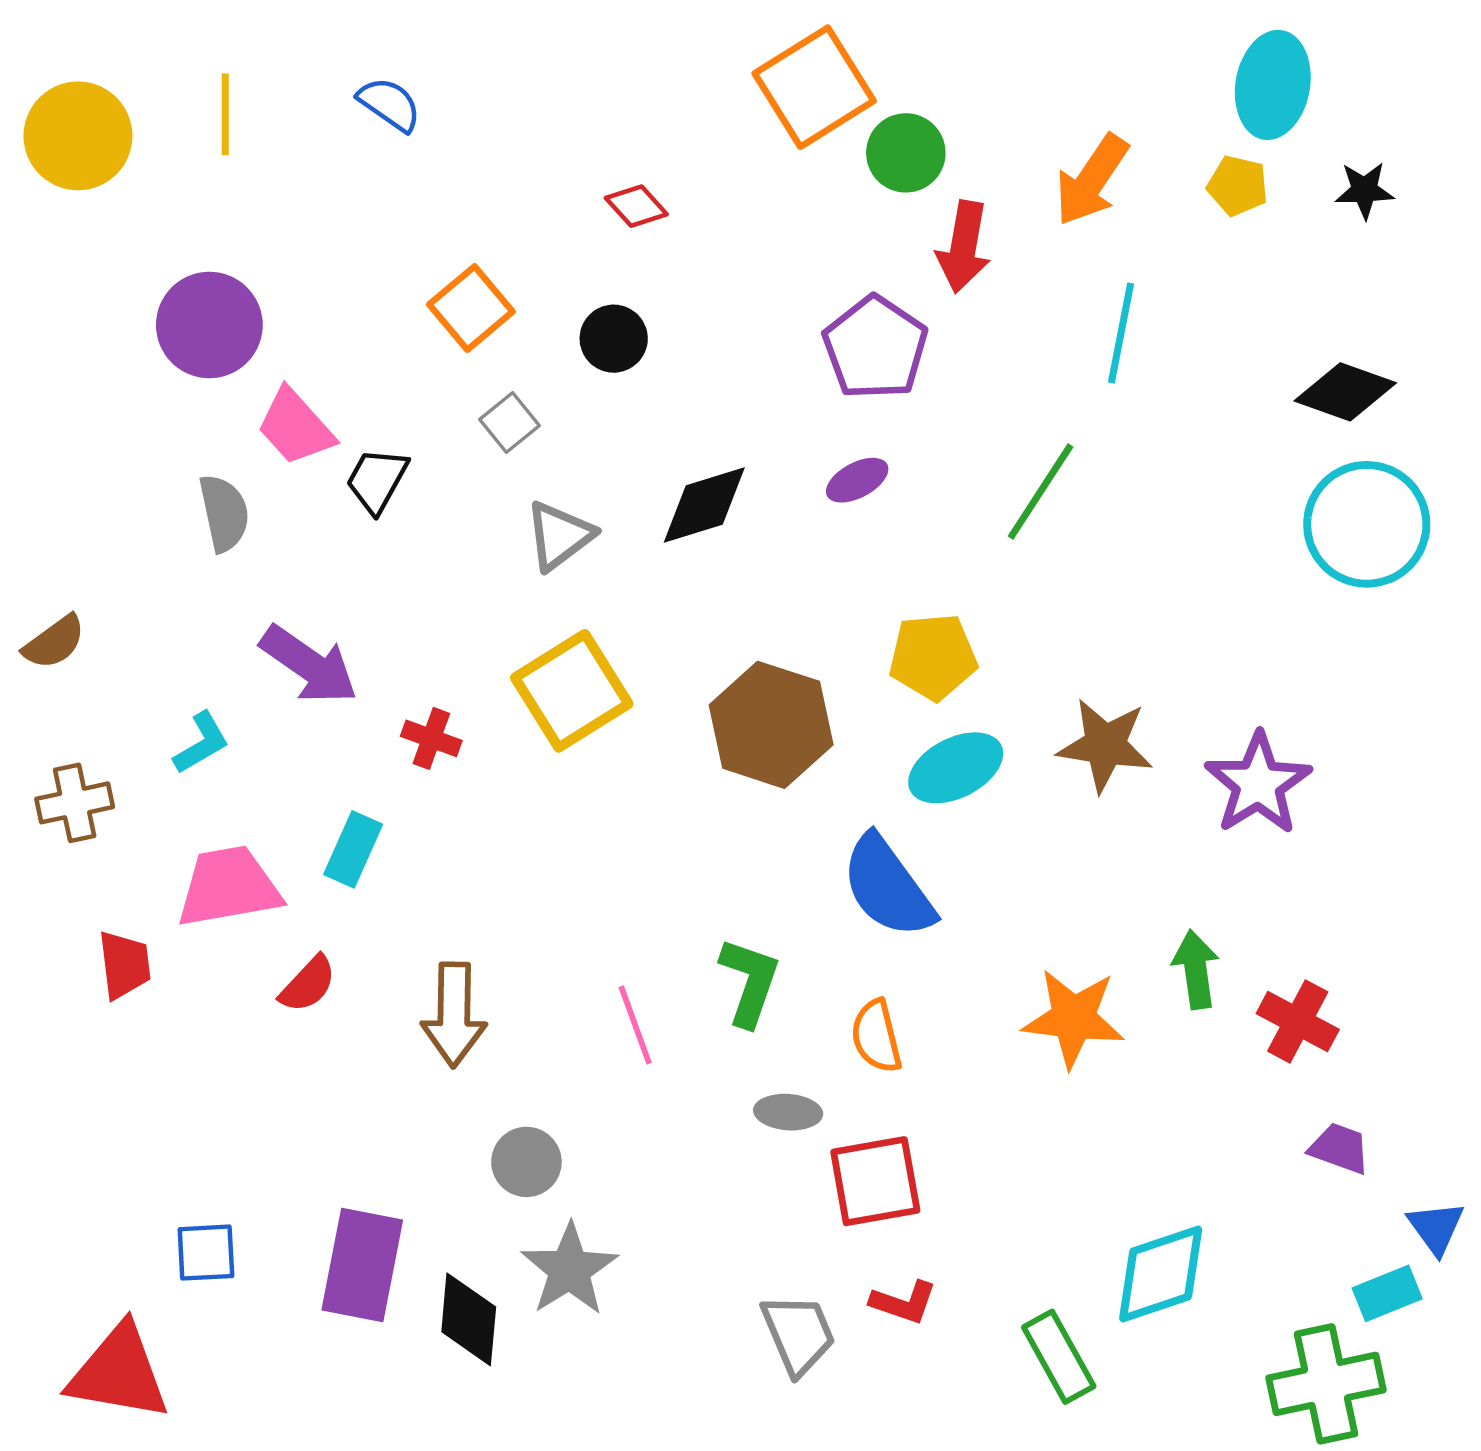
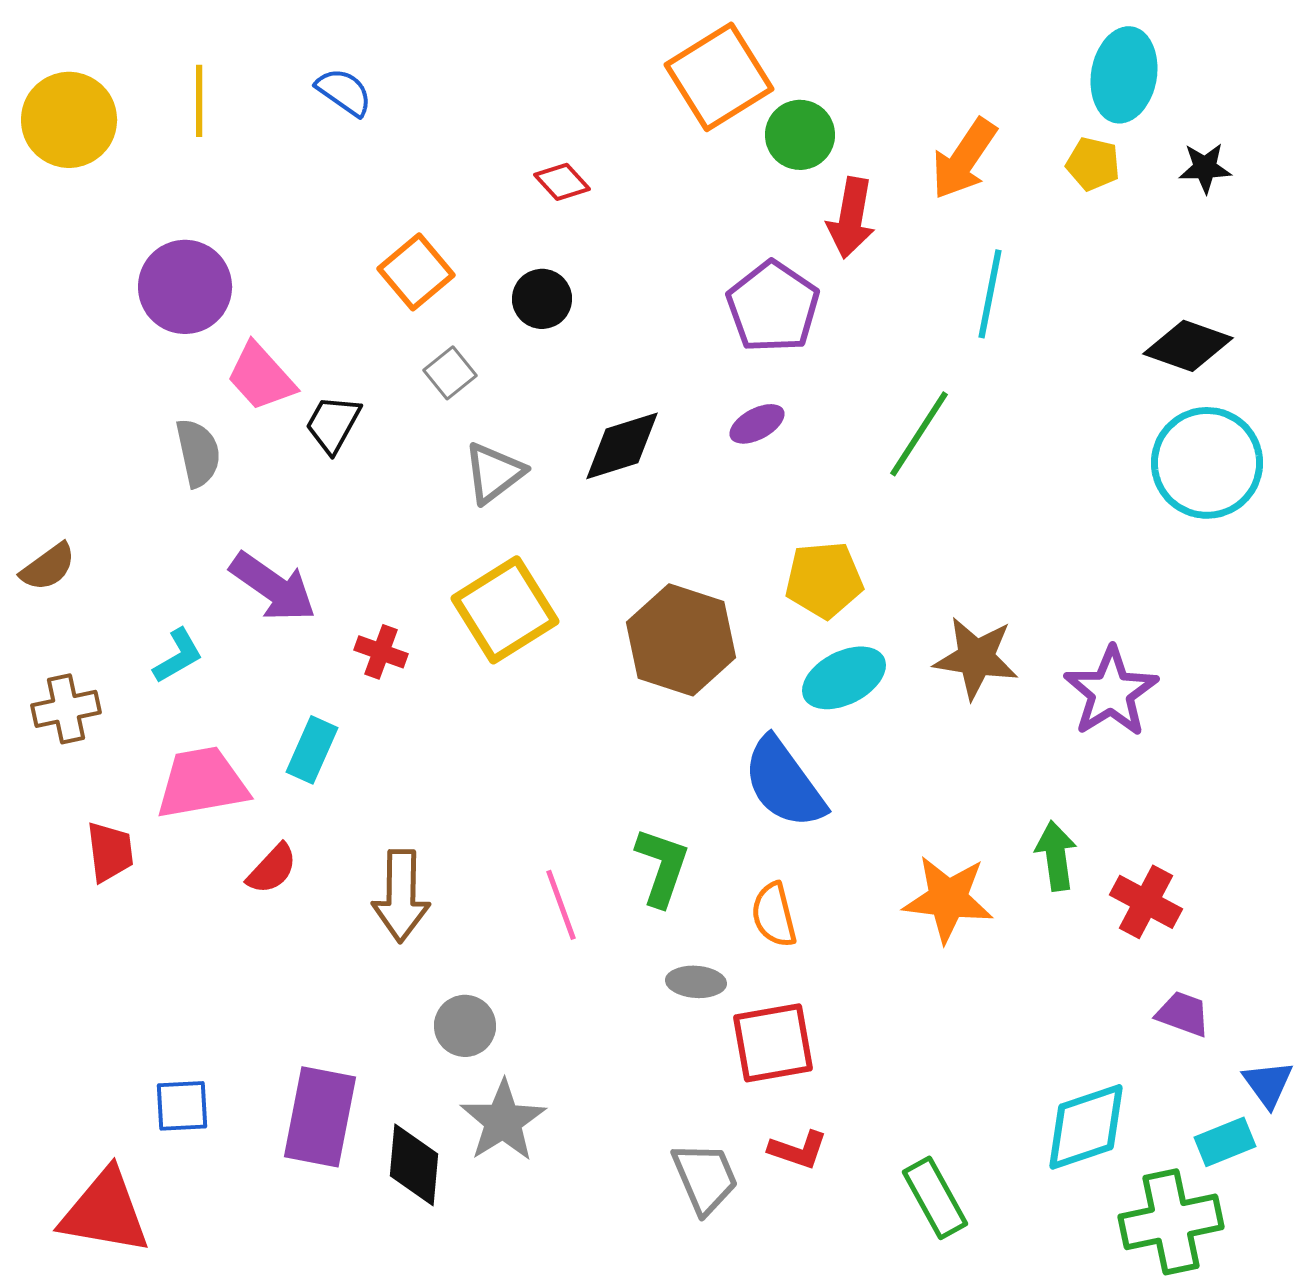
cyan diamond: (1161, 1274) -> (1086, 1127), moved

